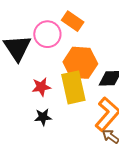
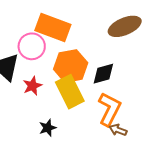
orange rectangle: (73, 21) -> (53, 27), size x1.6
red star: (41, 87) -> (32, 86), moved

